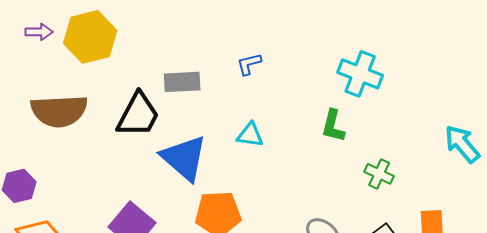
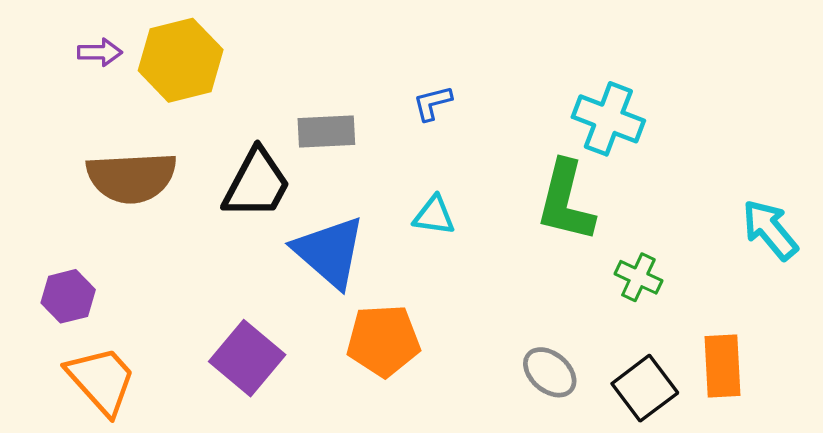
green L-shape: (333, 126) -> (566, 201), size x1.6

